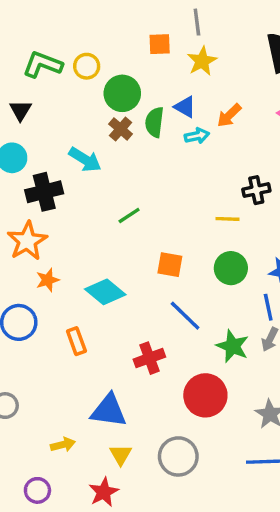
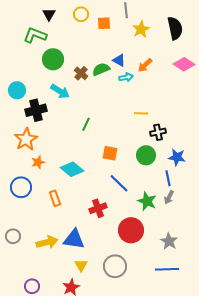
yellow star: (202, 61) -> (141, 29), moved
yellow circle: (87, 66) -> (81, 14), moved
green circle: (122, 93) -> (53, 59), moved
black triangle: (20, 110) -> (49, 14), moved
green semicircle: (155, 122) -> (101, 69), turned 60
black cross: (256, 190) -> (158, 132), moved
green line: (129, 216) -> (86, 124), turned -32
yellow line: (227, 219) -> (141, 113), moved
yellow arrow: (63, 445) -> (47, 242), moved, size x1.5

